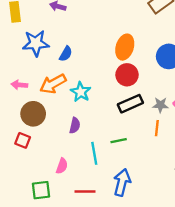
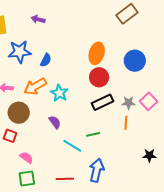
purple semicircle: (75, 126) -> (55, 122), turned -48
cyan line: (94, 153) -> (72, 146), turned -48
pink semicircle: (62, 166) -> (26, 158), moved, turned -72

